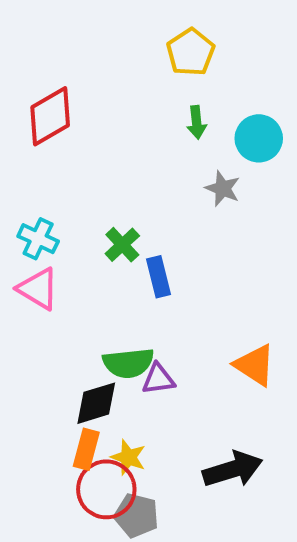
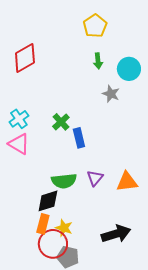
cyan cross: (38, 239) -> (19, 119), turned 30
orange triangle: (255, 365) -> (127, 182), turned -40
purple triangle: (158, 379) -> (95, 178), moved, turned -42

